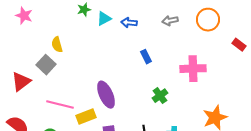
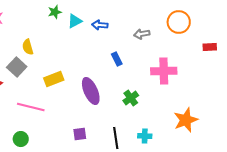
gray arrow: (170, 21) -> (142, 34), moved
red rectangle: (239, 45) -> (210, 47), turned -40
purple ellipse: (106, 95) -> (91, 91), moved
yellow rectangle: (86, 117) -> (54, 79), moved

